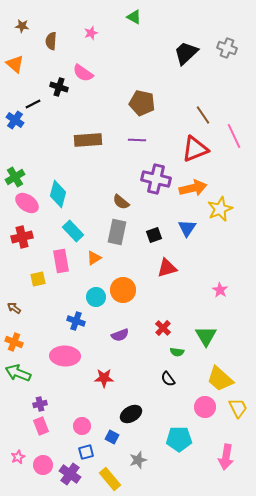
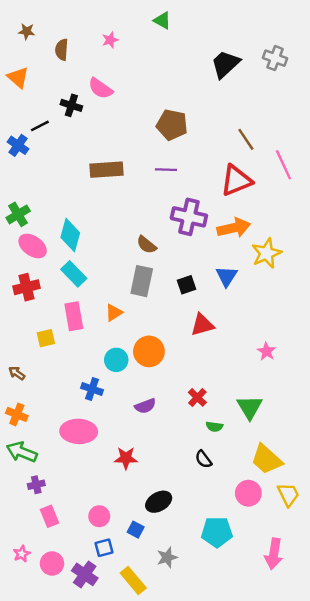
cyan rectangle: (73, 231) -> (74, 274), moved
purple cross: (40, 404) -> (36, 485), moved

